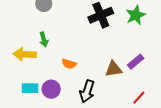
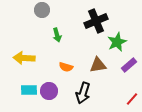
green star: (136, 15) -> (117, 42), moved
green arrow: (44, 39) -> (57, 35), moved
brown triangle: (113, 69) -> (98, 65), moved

